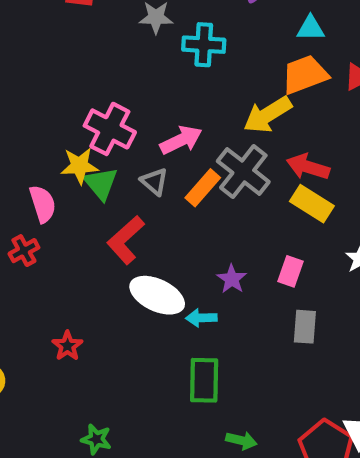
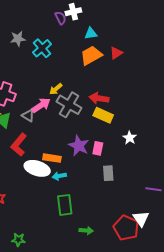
cyan cross: (204, 45) -> (42, 48), turned -36
yellow arrow: (268, 115) -> (56, 89), moved, size x0.6
pink arrow: (181, 140) -> (41, 105), moved
orange rectangle: (203, 188) -> (52, 158), moved, turned 66
purple star: (232, 279) -> (79, 146), moved, size x1.5

